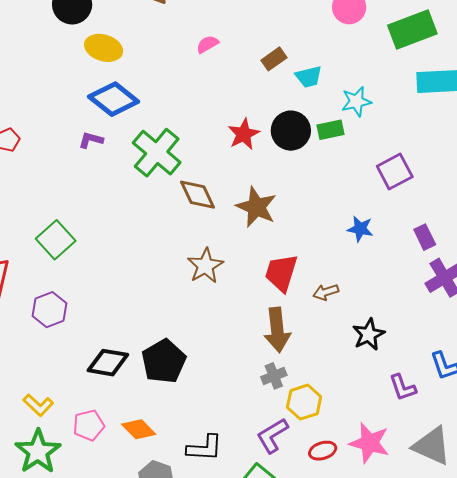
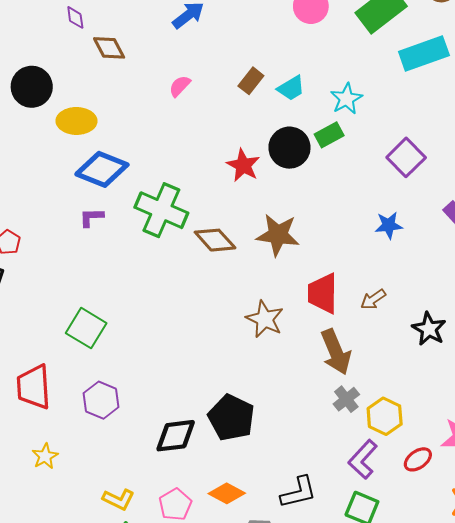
brown star: (205, 266) -> (265, 319), moved

